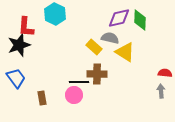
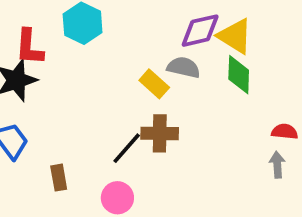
green diamond: (140, 20) -> (239, 75), moved
yellow triangle: (125, 52) -> (235, 36), moved
black line: (79, 82) -> (127, 148), turned -48
pink circle: (74, 95) -> (117, 198), moved

